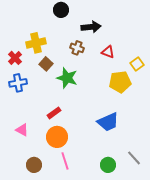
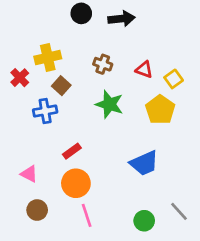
black arrow: (91, 27) -> (121, 19), moved
yellow square: (137, 64) -> (174, 79), moved
green star: (67, 78) -> (109, 104), moved
yellow pentagon: (120, 82) -> (160, 110), turned -30
blue cross: (18, 83) -> (45, 111), moved
brown circle: (34, 165) -> (37, 210), moved

